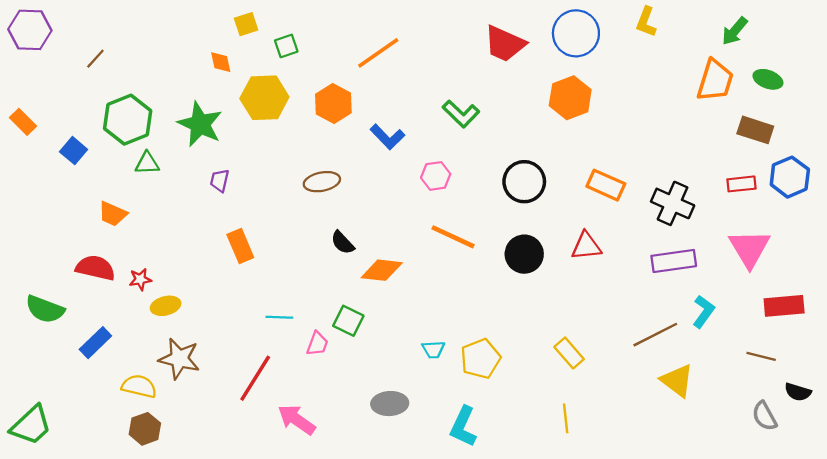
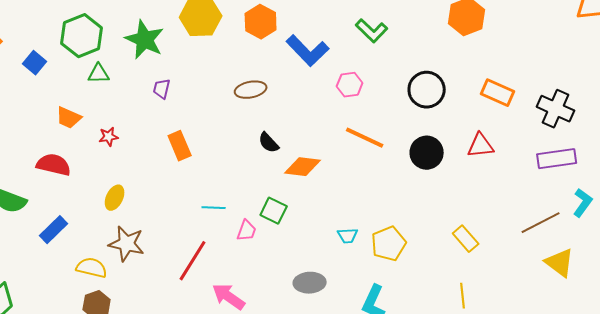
blue L-shape: (387, 137) -> (308, 51), size x1.4
red star: (140, 279) -> (109, 137), moved
yellow ellipse: (166, 306) -> (115, 198), turned -50

